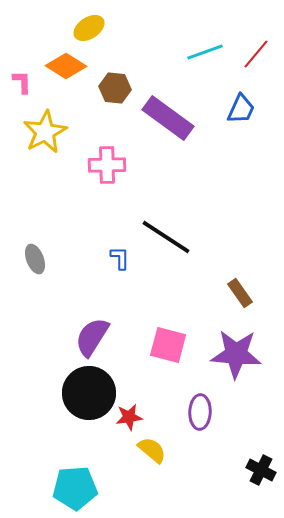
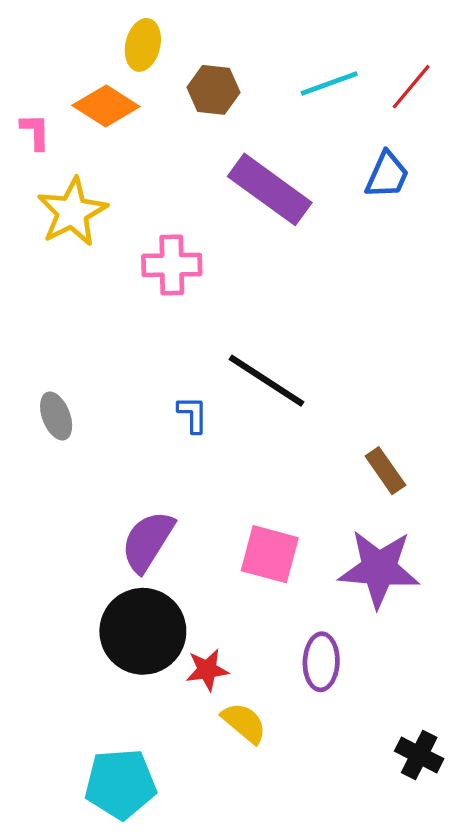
yellow ellipse: (89, 28) -> (143, 45), turned -44
brown hexagon: (115, 88) -> (214, 90), moved

